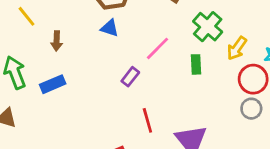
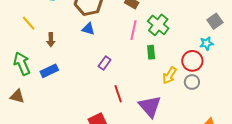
pink line: (157, 48) -> (133, 30), moved, turned -30
yellow arrow: (237, 48) -> (170, 75), moved

